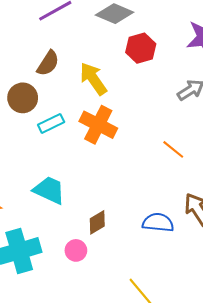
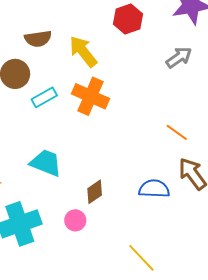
brown semicircle: (48, 63) -> (38, 39), turned 52
orange line: (173, 149) -> (177, 132), moved

